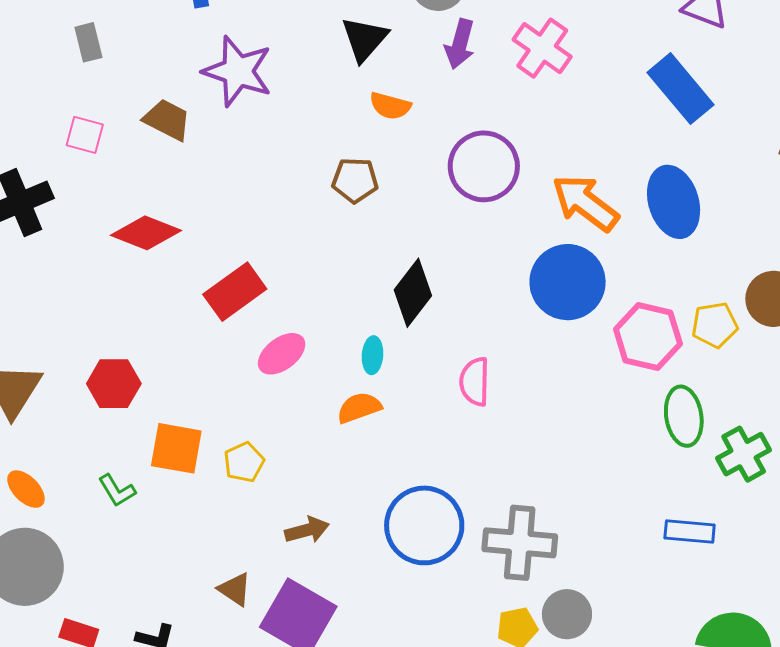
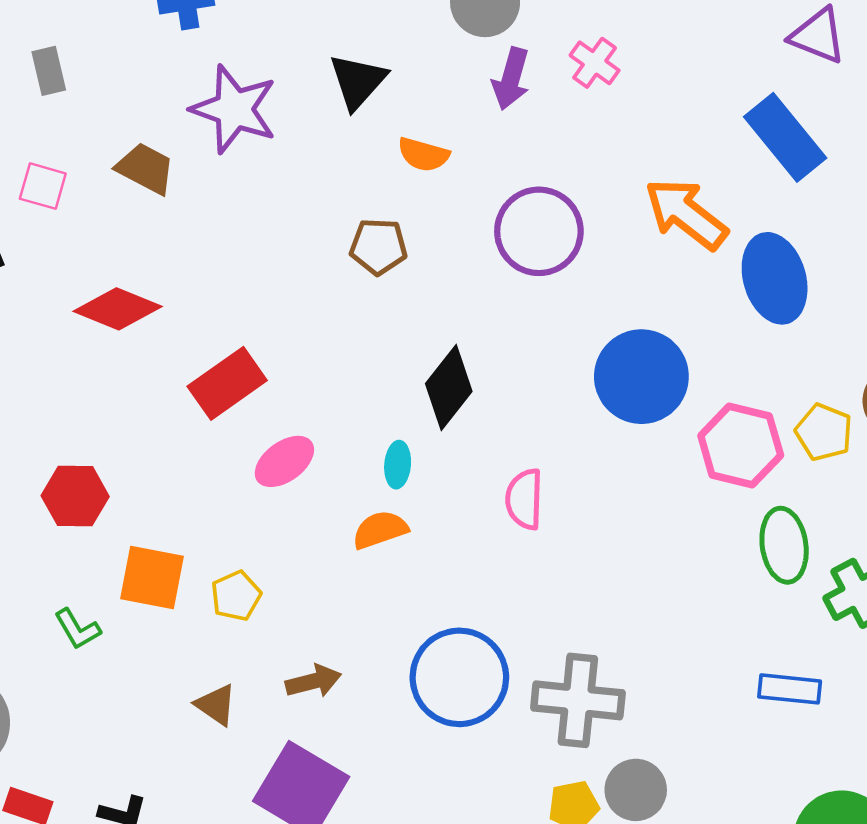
black triangle: (364, 39) -> (358, 81), moved
pink cross: (542, 48) -> (595, 63), moved, size x0.7
orange arrow: (585, 203) -> (686, 214), moved
yellow pentagon: (715, 325) -> (824, 432), turned 30
brown triangle: (235, 589) -> (216, 705), moved

